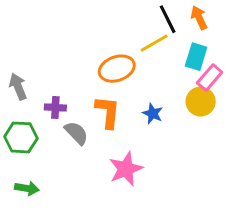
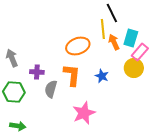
orange arrow: (199, 18) -> (114, 42), moved
yellow line: (154, 43) -> (103, 29), turned -66
gray semicircle: (76, 133) -> (51, 89), turned -120

